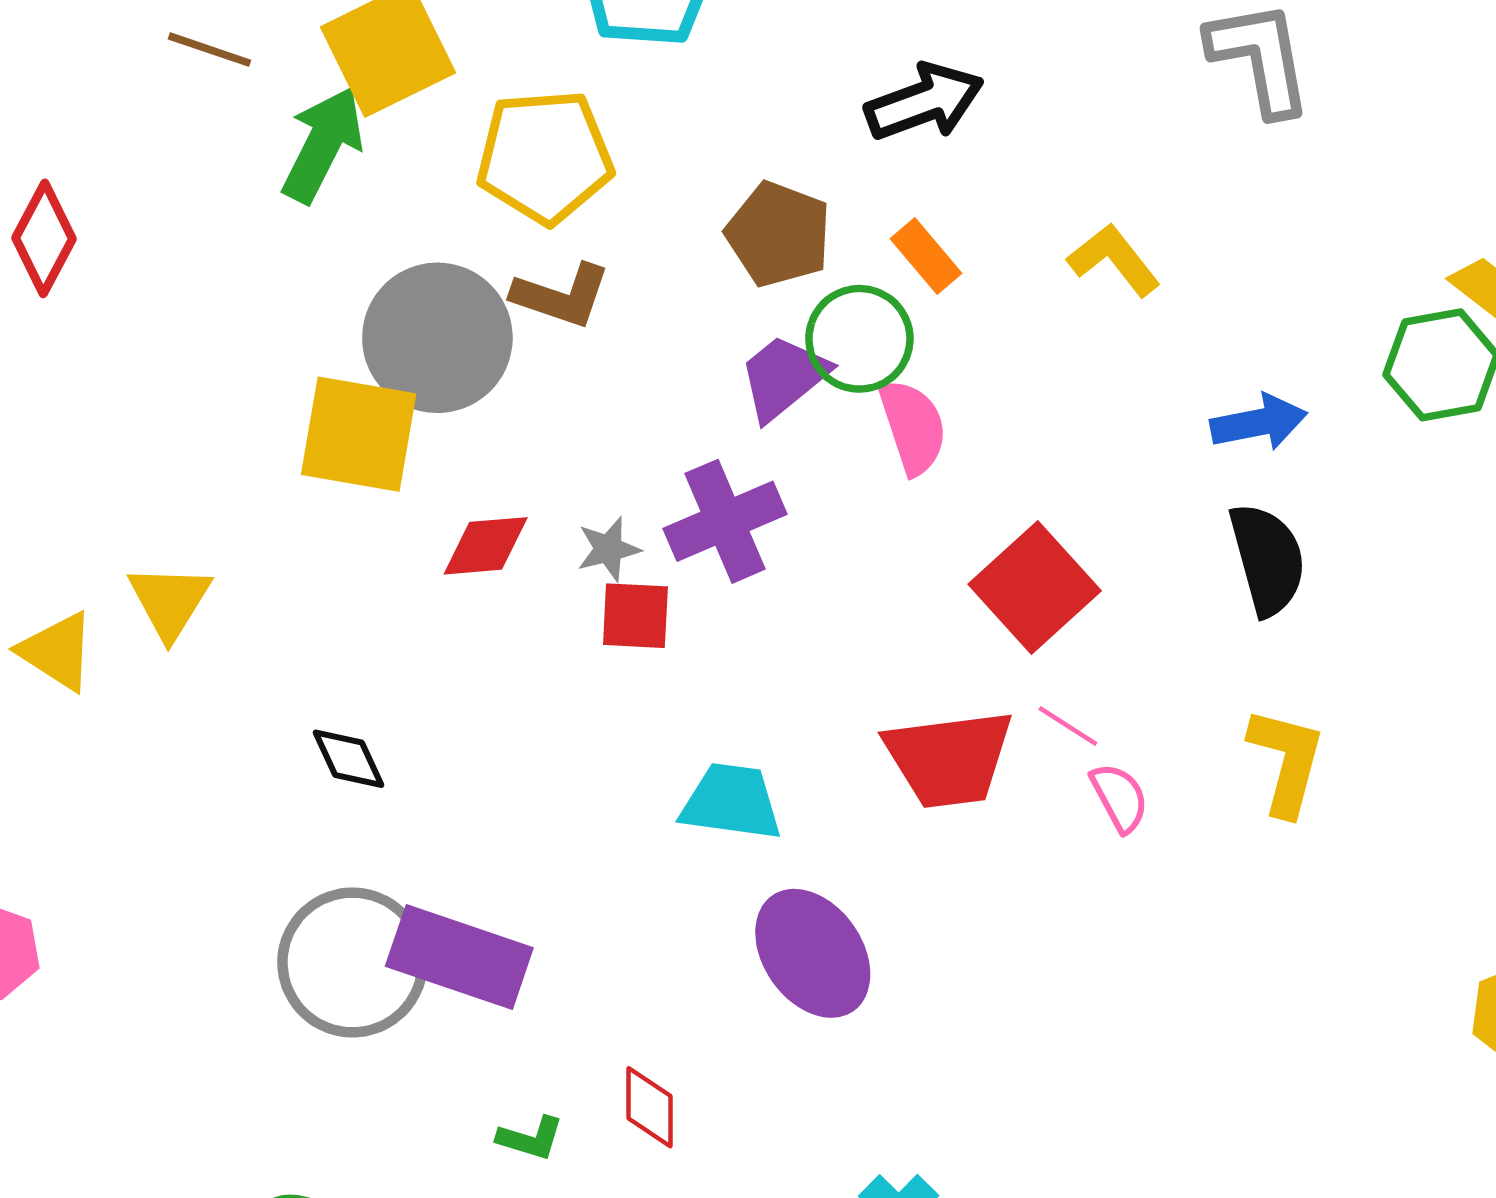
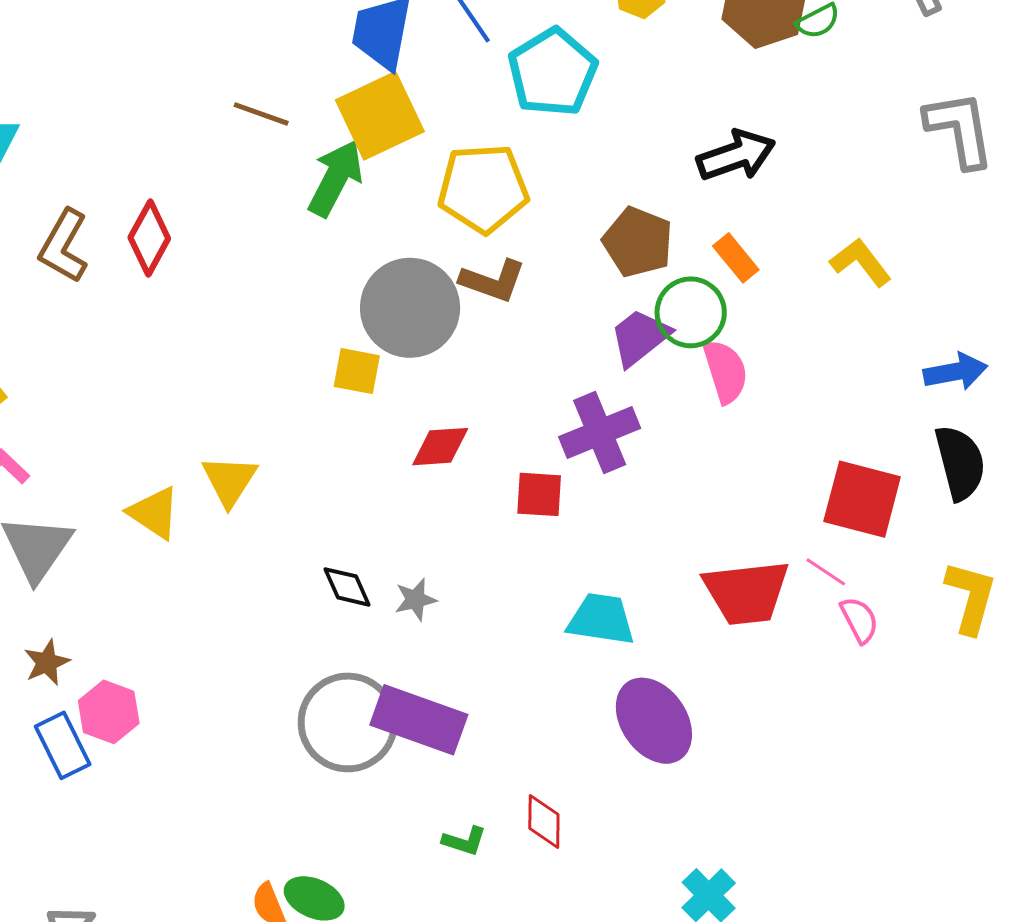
yellow square: (359, 434) -> (357, 371), size x0.6
gray star: (609, 549) -> (415, 600), moved
red square: (1035, 587) -> (862, 499), moved, turned -34

